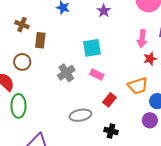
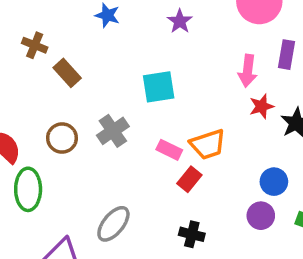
brown rectangle: (40, 40) -> (67, 73), turned -49
brown circle: (22, 62) -> (62, 138), moved
pink rectangle: (97, 74) -> (169, 150), moved
orange trapezoid: (138, 86) -> (208, 144), moved
gray ellipse: (80, 115) -> (113, 224), moved, turned -40

